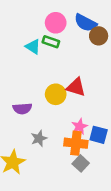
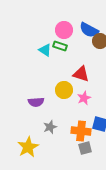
red triangle: (76, 87) -> (81, 74), moved
pink star: (79, 126) -> (84, 98), moved
gray square: (81, 163) -> (85, 148), turned 32

